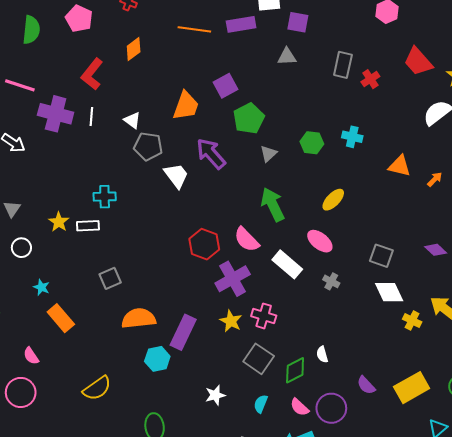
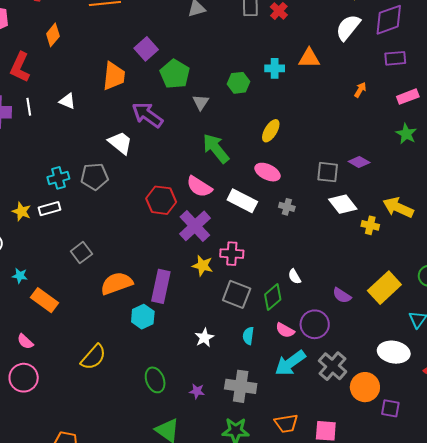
gray pentagon: (148, 146) -> (94, 177), moved
orange triangle: (400, 166) -> (309, 58), moved
purple diamond: (436, 250) -> (359, 162), moved

